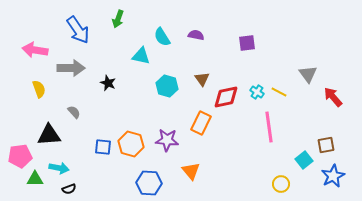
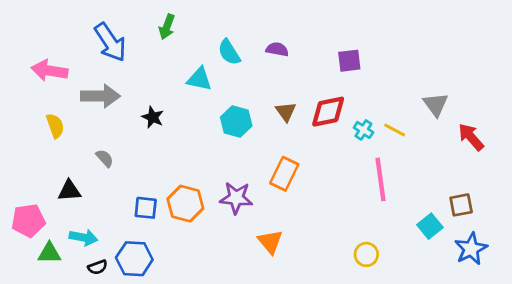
red diamond: (226, 97) -> (328, 112), moved
black triangle: (49, 135) -> (69, 191), size x0.7
blue hexagon: (149, 183) -> (134, 259), moved
yellow circle: (281, 184) -> (366, 254), moved

